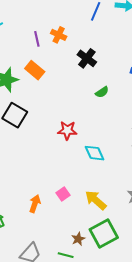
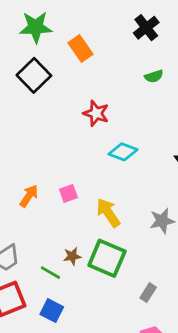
orange rectangle: (35, 70) -> (80, 49), moved
cyan diamond: (94, 153) -> (123, 152), turned -60
green square: (104, 234) -> (107, 258), turned 36

